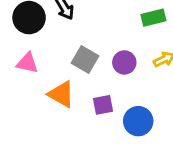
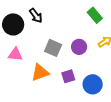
green rectangle: (153, 18) -> (95, 15), turned 70
orange triangle: (61, 94) -> (40, 72), turned -42

